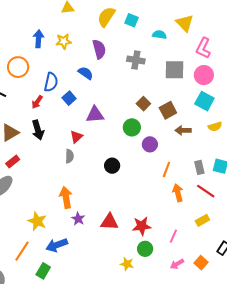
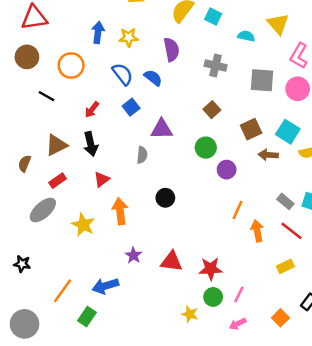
blue semicircle: (51, 82) -> (122, 74), moved, turned -54
cyan square: (204, 101) -> (288, 132), moved
brown square: (143, 104) -> (212, 110), moved
red triangle: (76, 137) -> (102, 179), moved
gray semicircle: (69, 156) -> (142, 155), moved
black circle: (112, 166) -> (165, 198), moved
gray rectangle: (199, 167) -> (285, 201), turned -40
orange line: (166, 169) -> (238, 210), moved
orange arrow: (66, 197) -> (120, 211), moved
yellow star: (37, 221) -> (83, 225), moved
pink line: (173, 236) -> (239, 295), moved
pink arrow: (177, 264) -> (238, 324), moved

